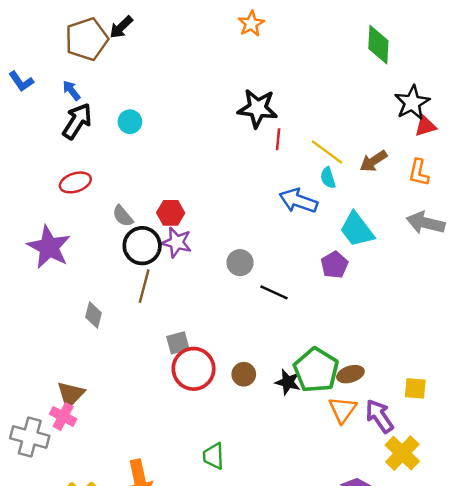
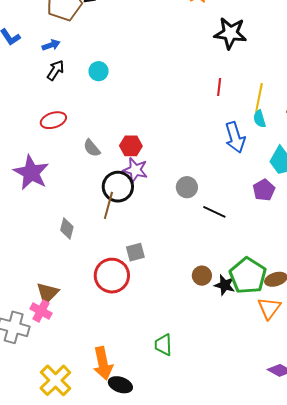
blue arrow: (71, 90) -> (51, 45), turned 108
black star: (258, 108) -> (230, 33), moved
black arrow: (77, 121) -> (56, 70), size x0.7
yellow line: (327, 152) -> (259, 98), turned 64
blue arrow: (298, 201) -> (235, 137), turned -128
black circle: (142, 246) -> (118, 187), moved
red circle: (194, 369) -> (112, 276), moved
brown circle: (244, 374) -> (202, 276), moved

